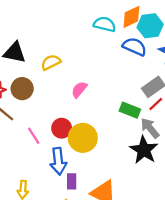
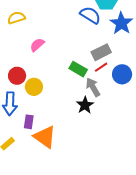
yellow circle: (83, 138) -> (34, 87), size x0.7
black star: (144, 150) -> (85, 105), size x0.7
purple rectangle: (72, 181) -> (29, 122), moved

